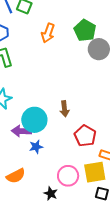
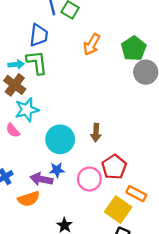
purple arrow: (21, 131) -> (41, 179), moved
yellow square: (95, 172) -> (118, 209), turned 35
pink circle: (68, 176) -> (89, 179), moved

